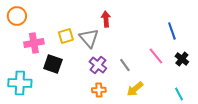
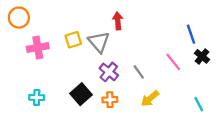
black cross: (182, 59) -> (202, 56), moved
black square: (53, 64) -> (81, 94), moved, turned 30
cyan cross: (20, 83) -> (37, 97), moved, size x0.6

